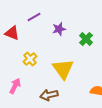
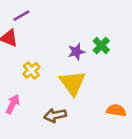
purple line: (34, 17) -> (21, 16), moved
purple star: (59, 29) -> (76, 52), moved

